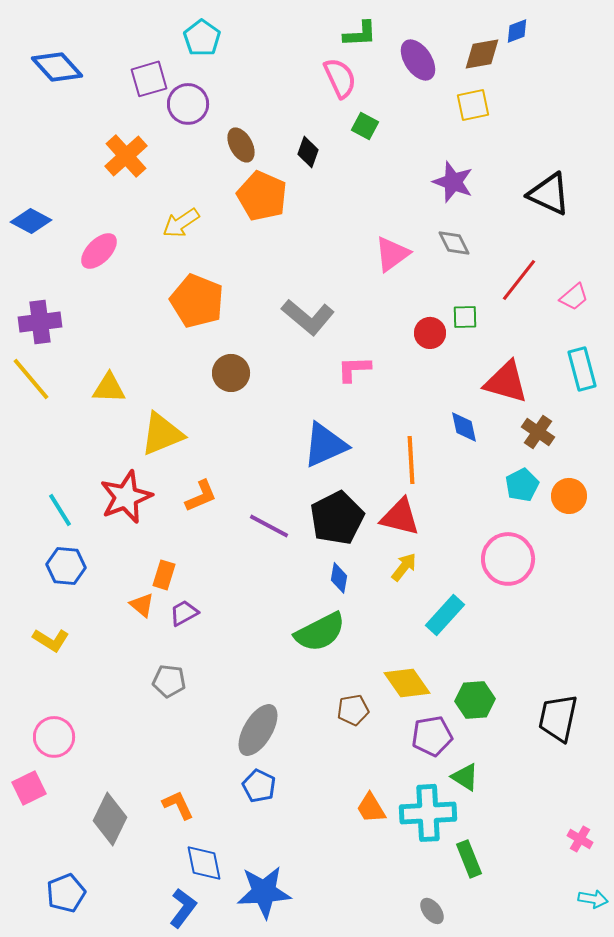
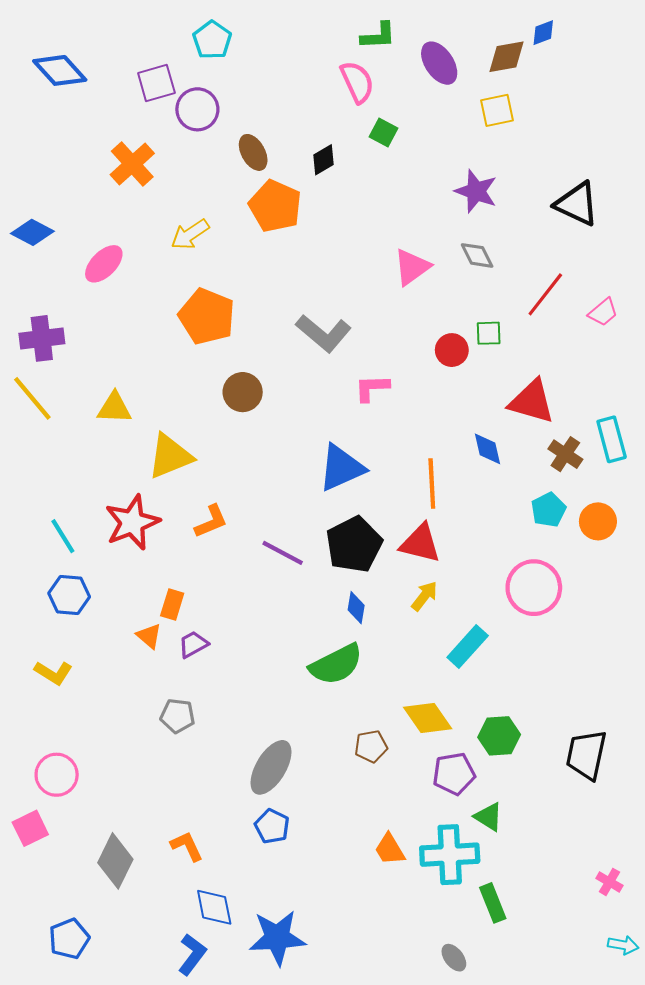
black diamond: (308, 152) -> (324, 160), turned 40
cyan rectangle: (582, 369) -> (612, 439), moved

